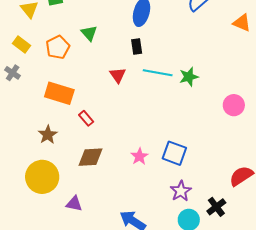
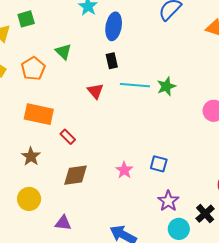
blue square: (174, 153) -> (159, 164), size x0.7
yellow circle: (42, 177) -> (29, 199), size x0.7

